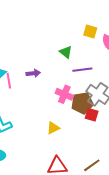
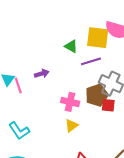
yellow square: (90, 31) -> (98, 38), moved, size x1.6
pink cross: (64, 94) -> (70, 102), moved

